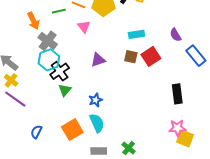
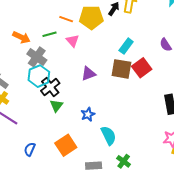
green line: (59, 11) -> (50, 34), moved
orange arrow: (33, 21) -> (21, 37), turned -36
cyan rectangle: (136, 34) -> (126, 46), turned -42
brown square: (131, 57) -> (121, 69), size x1.5
cyan semicircle: (97, 123) -> (108, 135), moved

